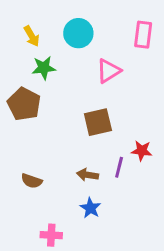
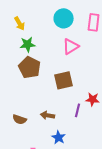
cyan circle: (78, 33) -> (64, 18), moved
brown pentagon: (24, 104) -> (30, 67), moved
brown arrow: (87, 175) -> (48, 115), moved

